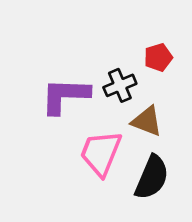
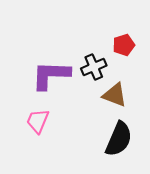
pink trapezoid: (101, 153) -> (38, 121), moved, size x0.7

